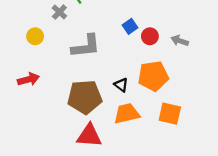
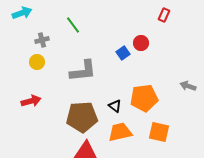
gray cross: (59, 12) -> (42, 40), moved, turned 32
red circle: (150, 36) -> (141, 43), moved
gray arrow: (180, 41) -> (188, 86), moved

